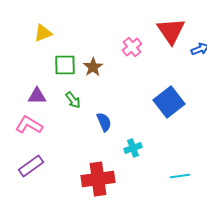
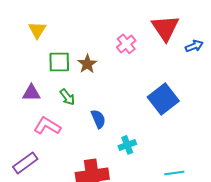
yellow triangle: (43, 33) -> (37, 30), turned -36
pink L-shape: (29, 125) -> (47, 126), moved

